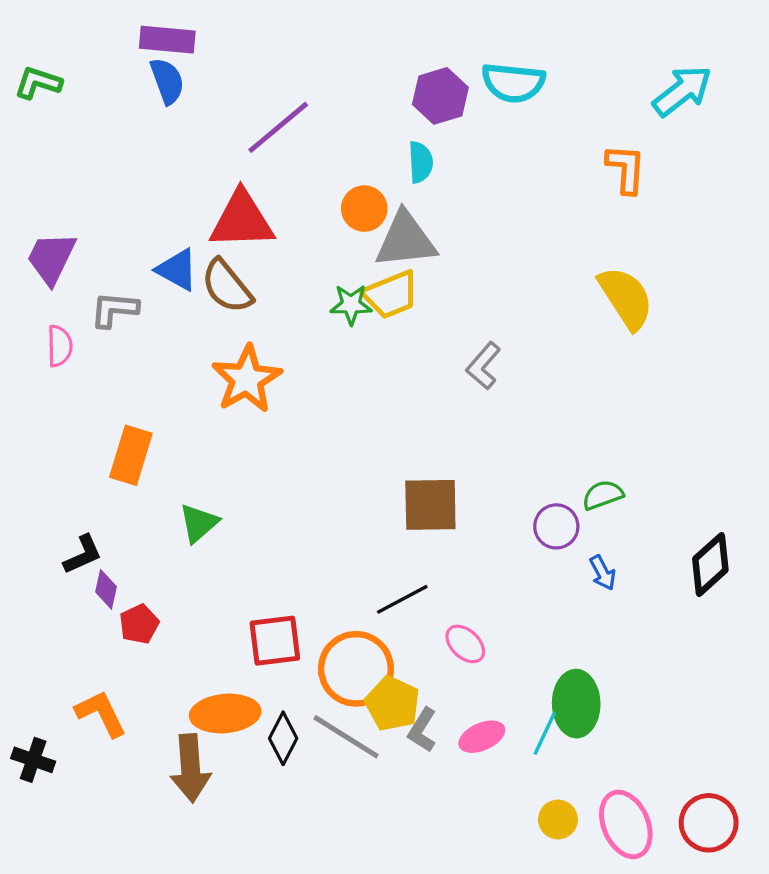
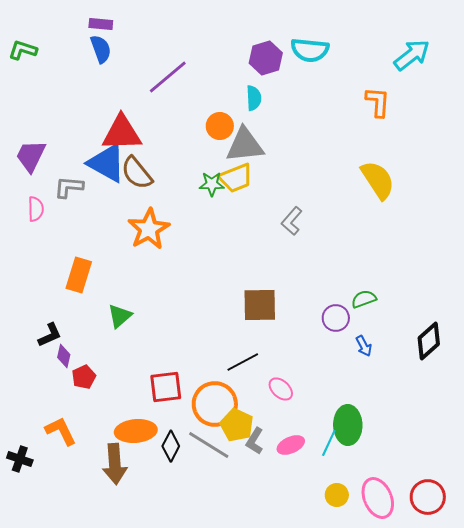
purple rectangle: (167, 40) -> (101, 24), size x0.7
red triangle: (242, 220) -> (122, 133), moved
blue triangle: (177, 270) -> (107, 163), size x1.5

